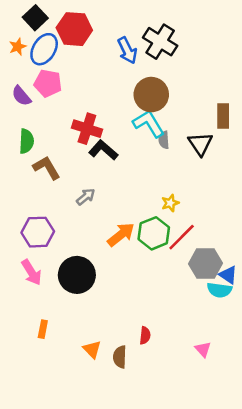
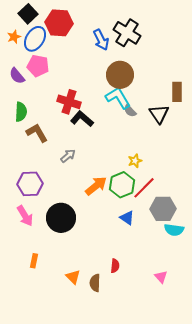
gray semicircle: (164, 140) -> (130, 111), turned -40
blue triangle: (228, 275) -> (127, 218), moved

